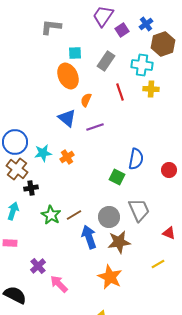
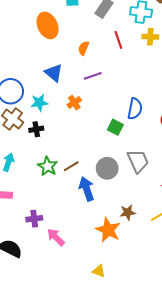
orange ellipse: (68, 76) -> (48, 25), moved
blue triangle: (67, 118) -> (54, 73), moved
orange cross: (67, 157) -> (74, 103), moved
black cross: (31, 188) -> (36, 129), moved
brown star: (119, 242) -> (128, 212), moved, size x0.7
purple cross: (38, 266) -> (34, 219), turned 35

